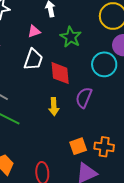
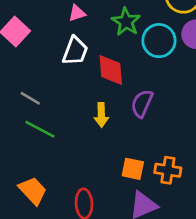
cyan circle: (104, 64) -> (159, 41), moved
orange square: (78, 146) -> (133, 169), turned 30

